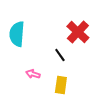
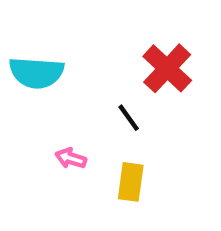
cyan semicircle: (17, 34) -> (36, 73), turned -90

